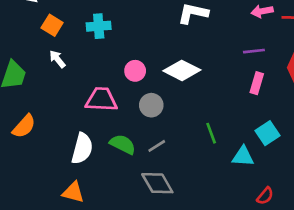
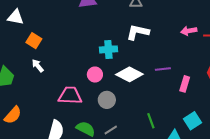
cyan cross: (99, 26) -> (108, 49), moved
purple line: (254, 51) -> (163, 69), moved

